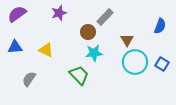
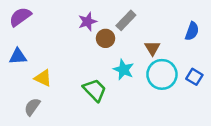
purple star: (59, 13) -> (87, 22), moved
yellow triangle: (46, 50) -> (43, 78), moved
cyan star: (94, 53) -> (124, 70), moved, turned 30
gray semicircle: (29, 79) -> (32, 107), moved

